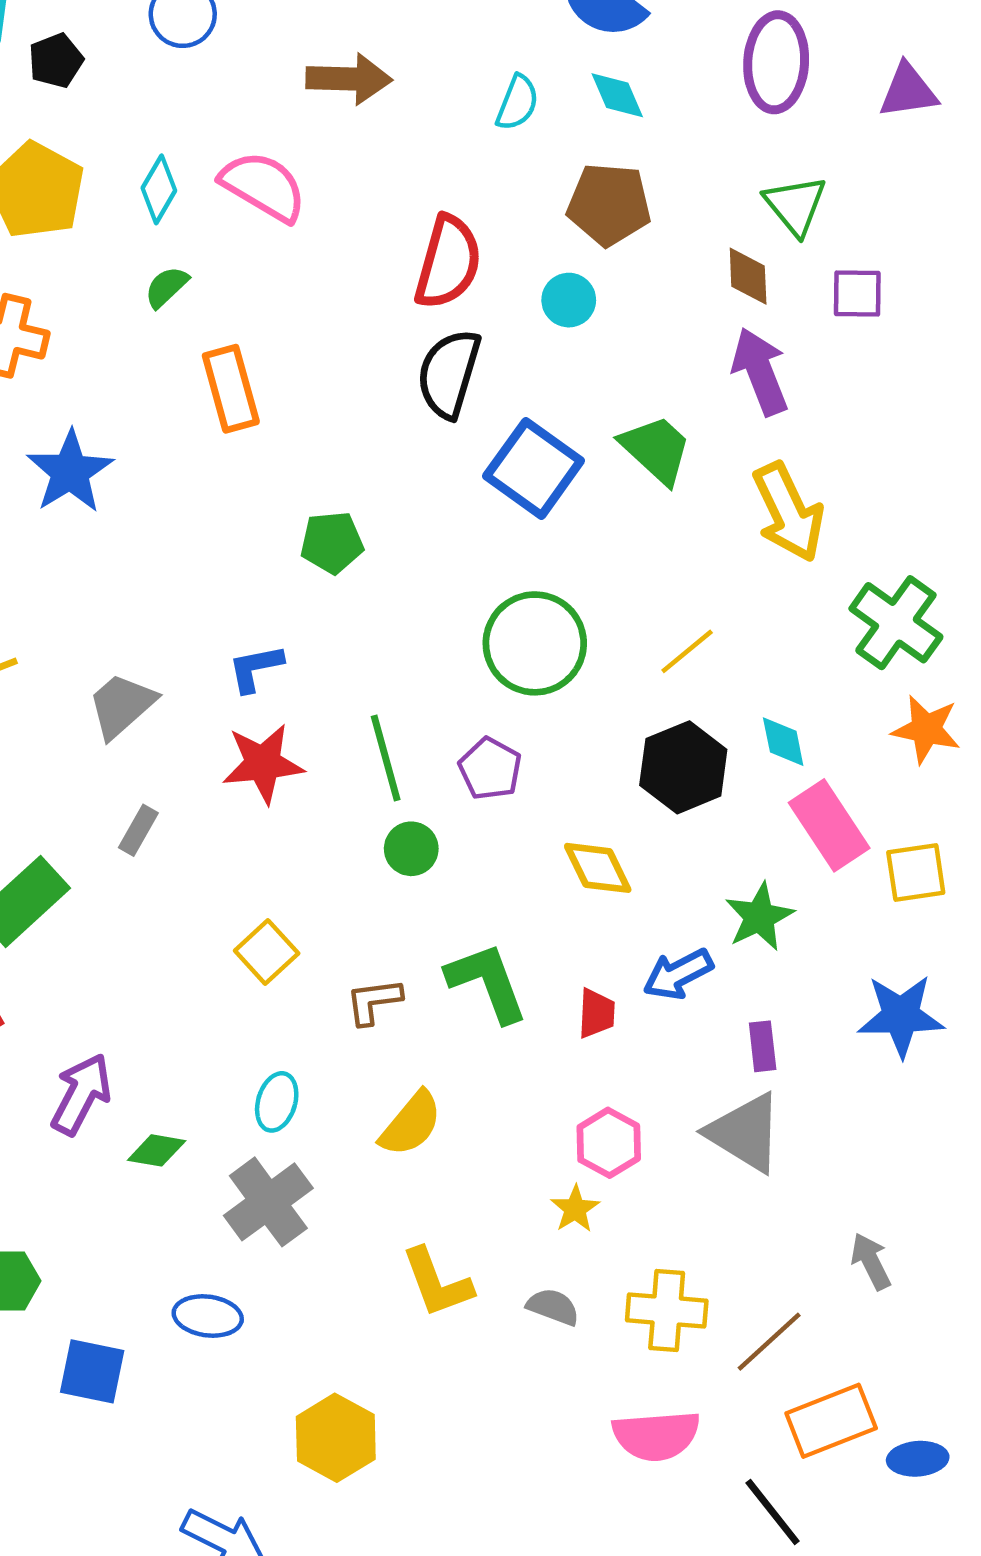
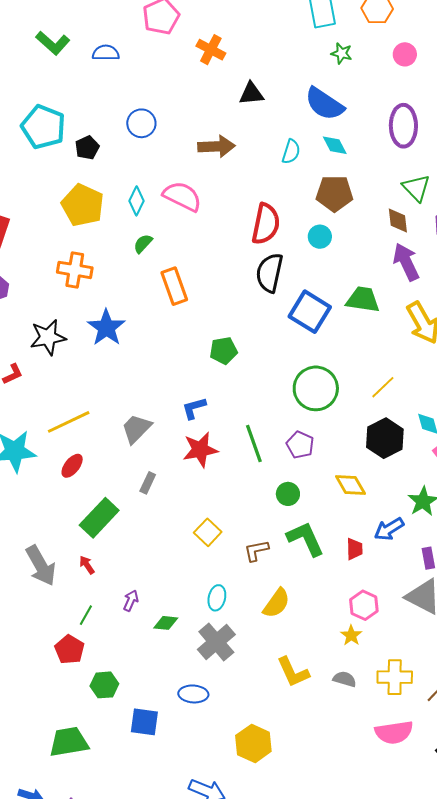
green trapezoid: (656, 449) -> (363, 299), turned -30
green circle: (411, 849) -> (288, 494), moved
purple arrow: (81, 1094) -> (131, 601), size x0.6

